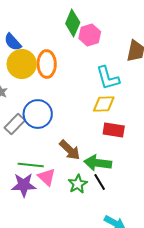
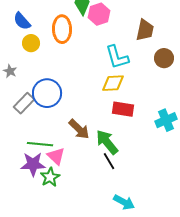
yellow circle: (22, 64) -> (31, 43), size x0.6
orange ellipse: (47, 64) -> (62, 29), moved
green arrow: (98, 163) -> (107, 142), turned 44
green star: (78, 184) -> (50, 177), moved

